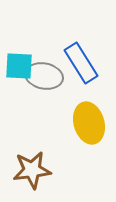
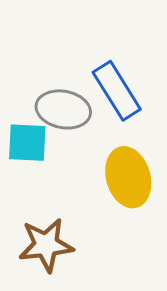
cyan square: (19, 66) -> (27, 143), moved

